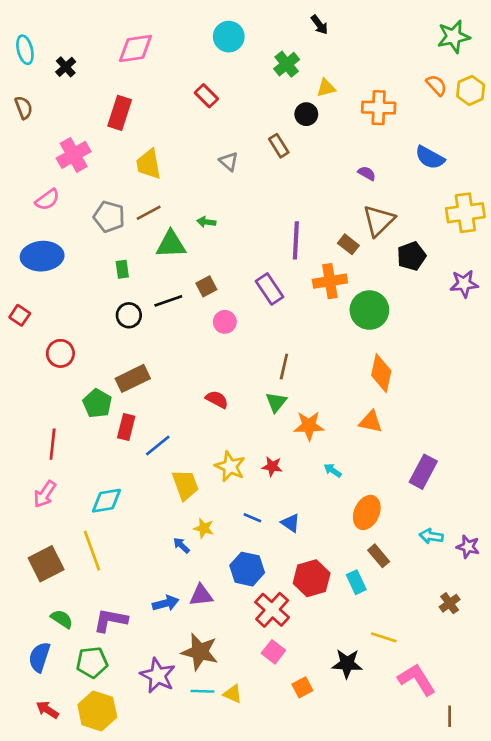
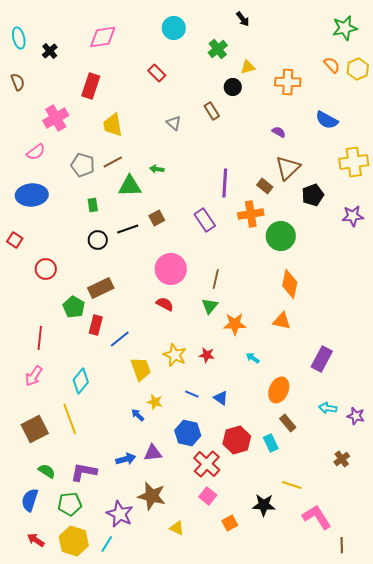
pink circle: (225, 322) -> (171, 269), moved, size x1.8
cyan diamond: (106, 501) -> (81, 381), turned -40
cyan line: (202, 691) -> (107, 544), moved, turned -60

